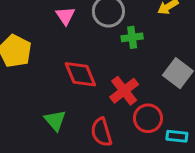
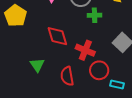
red cross: (124, 91) -> (85, 50), turned -36

